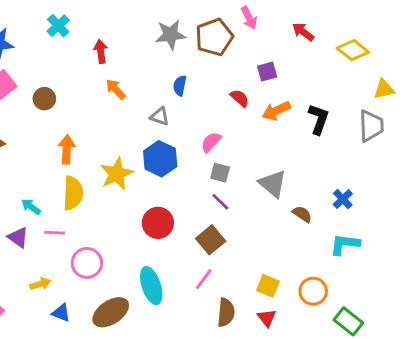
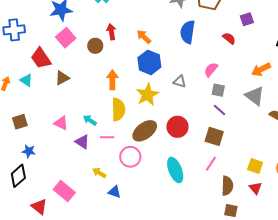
red arrow: (101, 51) -> (111, 32), moved
blue semicircle: (180, 86) -> (188, 32), size x1.6
orange arrow: (276, 111) -> (261, 69), moved
gray triangle: (160, 116) -> (180, 82), moved
blue hexagon: (160, 159) -> (149, 62), moved
brown square: (211, 240) -> (214, 136), turned -30
yellow arrow: (40, 284) -> (99, 173), turned -128
brown ellipse: (111, 312) -> (145, 131), moved

